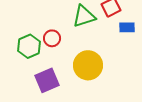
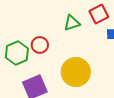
green triangle: (84, 16) -> (72, 23), size x0.7

